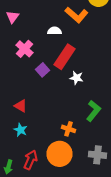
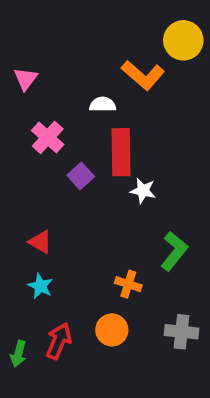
red rectangle: (64, 57) -> (121, 152), turned -35
orange circle: (60, 154) -> (112, 330), size x0.7

